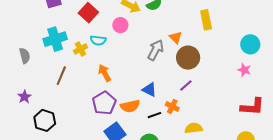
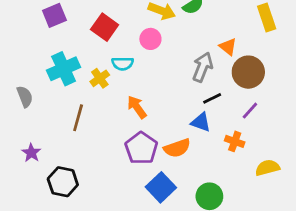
black line: (154, 115) -> (212, 98), moved

